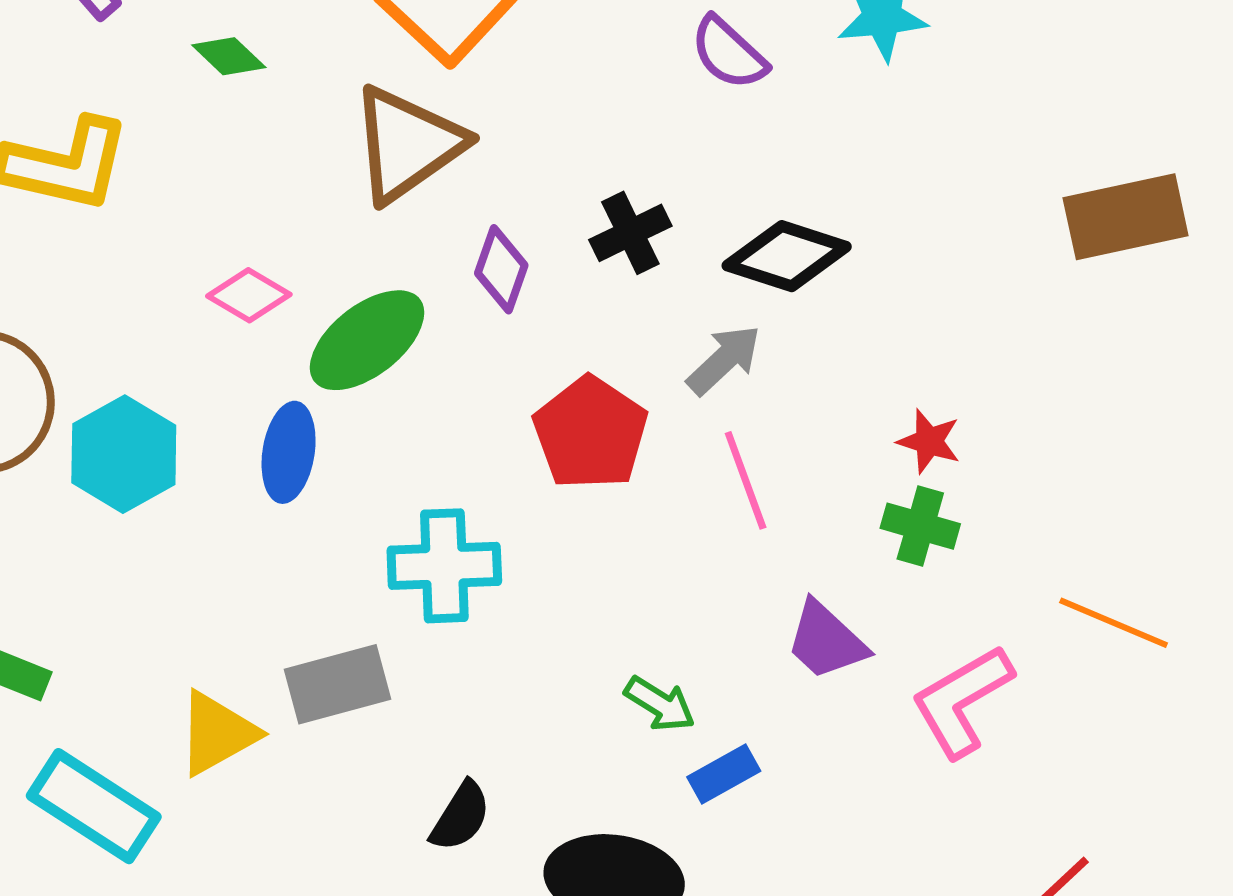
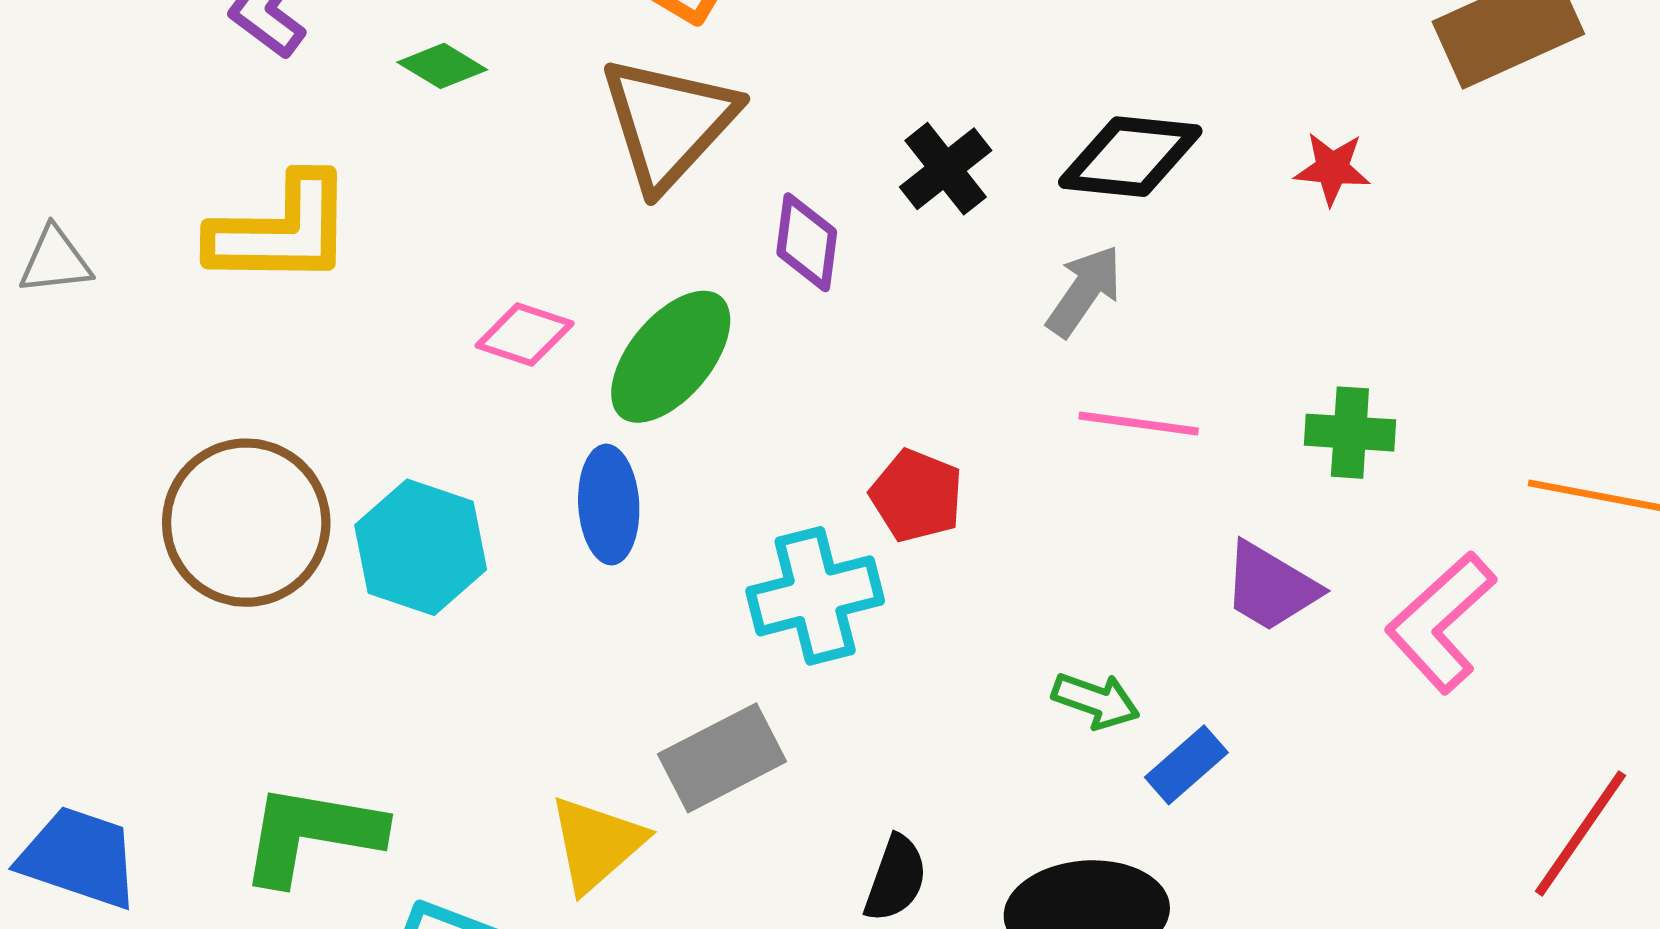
red pentagon: (590, 433) -> (917, 496), moved, size x0.7
red star: (929, 441) -> (1332, 168), moved
pink line: (746, 480) -> (1139, 423), turned -50

